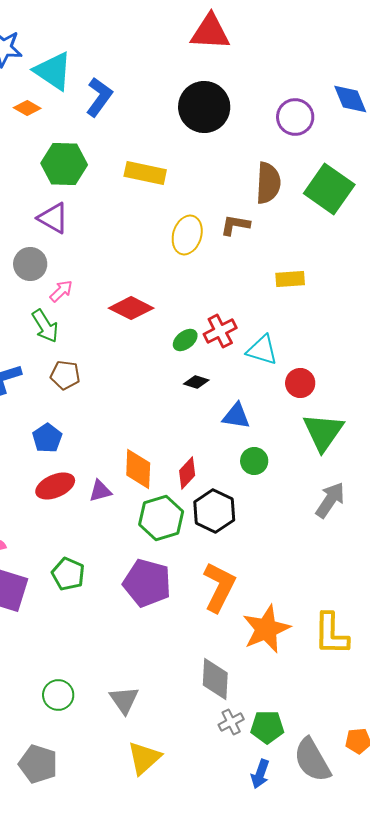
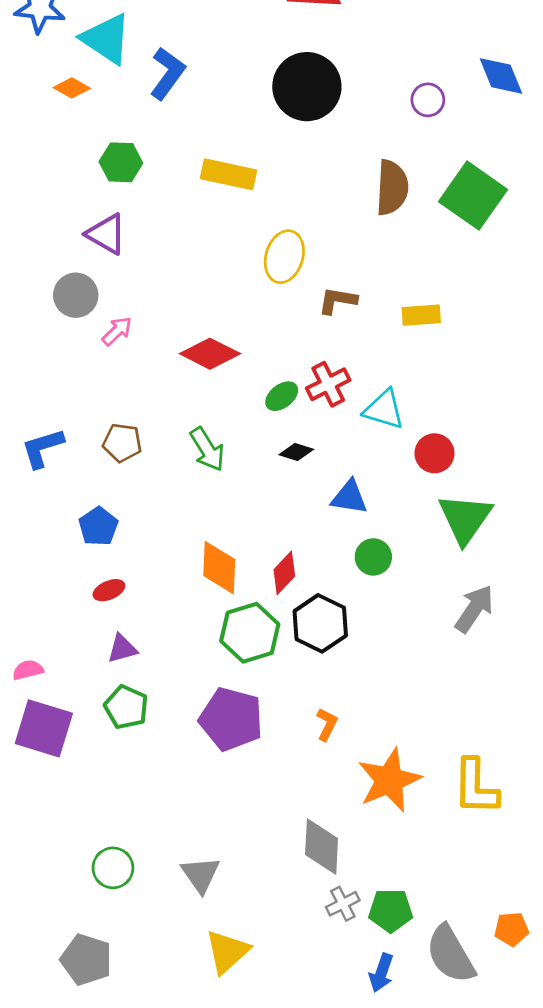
purple circle: (295, 117) -> (428, 100), size x0.7
green hexagon: (64, 164) -> (121, 162), size x0.7
brown L-shape: (235, 225) -> (337, 301), moved
green arrow: (45, 326) -> (207, 449), moved
red ellipse: (55, 486) -> (109, 590), size x0.6
purple triangle: (100, 491) -> (122, 649), moved
orange L-shape: (219, 587) -> (327, 724), size x0.5

